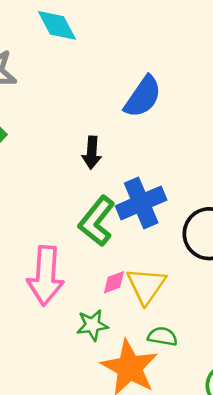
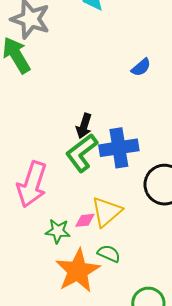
blue semicircle: (143, 97) -> (141, 67), size x0.6
black arrow: (92, 153) -> (84, 126), moved
pink diamond: (114, 282) -> (85, 220), moved

